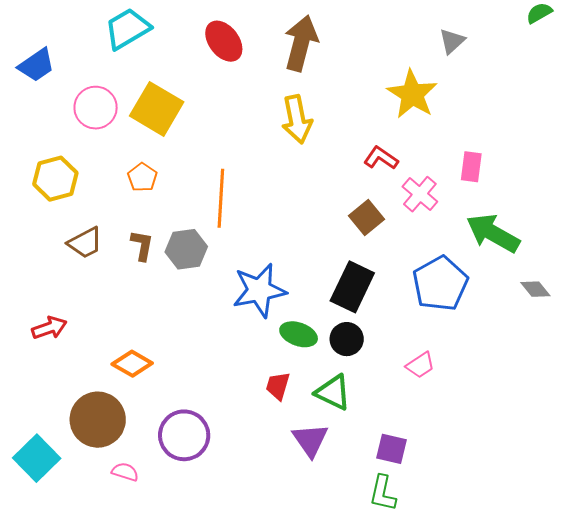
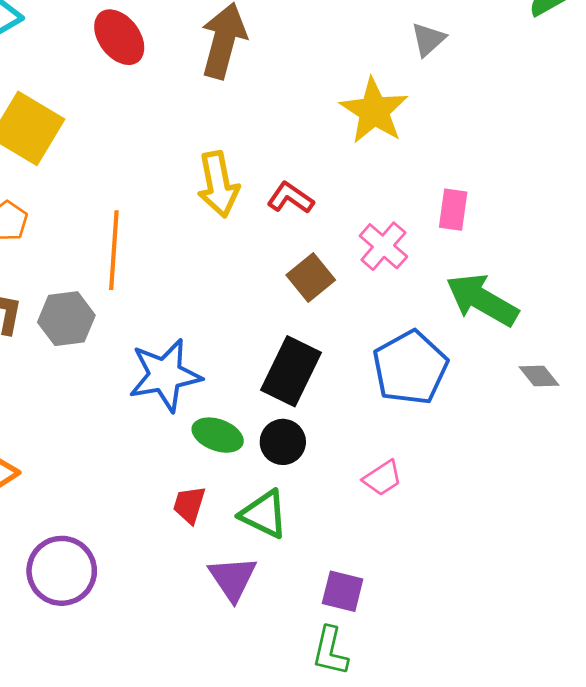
yellow arrow: (297, 119) -> (218, 184), moved
red L-shape: (381, 158) -> (290, 198), moved

